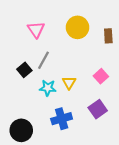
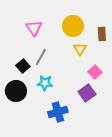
yellow triangle: (69, 83) -> (80, 49), moved
purple square: (98, 109) -> (87, 93), moved
black circle: (21, 130) -> (16, 91), moved

